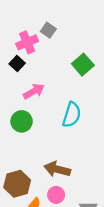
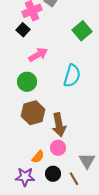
brown arrow: (57, 169) -> (59, 125), turned -115
brown hexagon: (17, 184) -> (33, 113), moved

